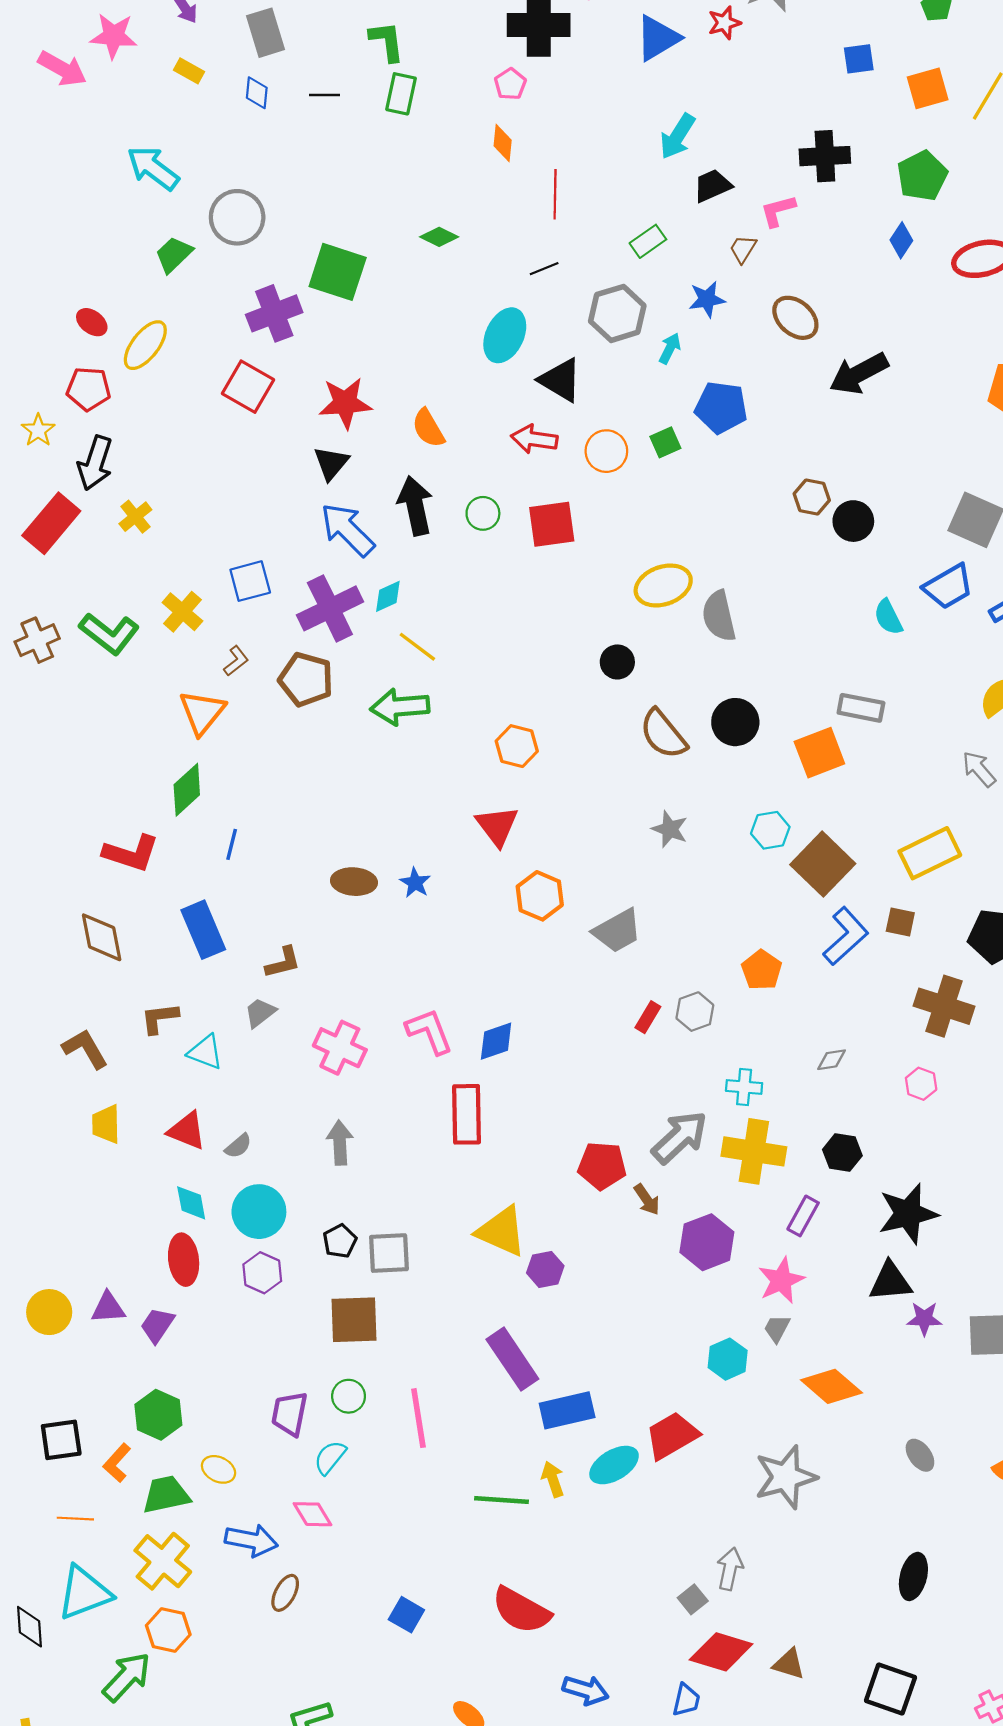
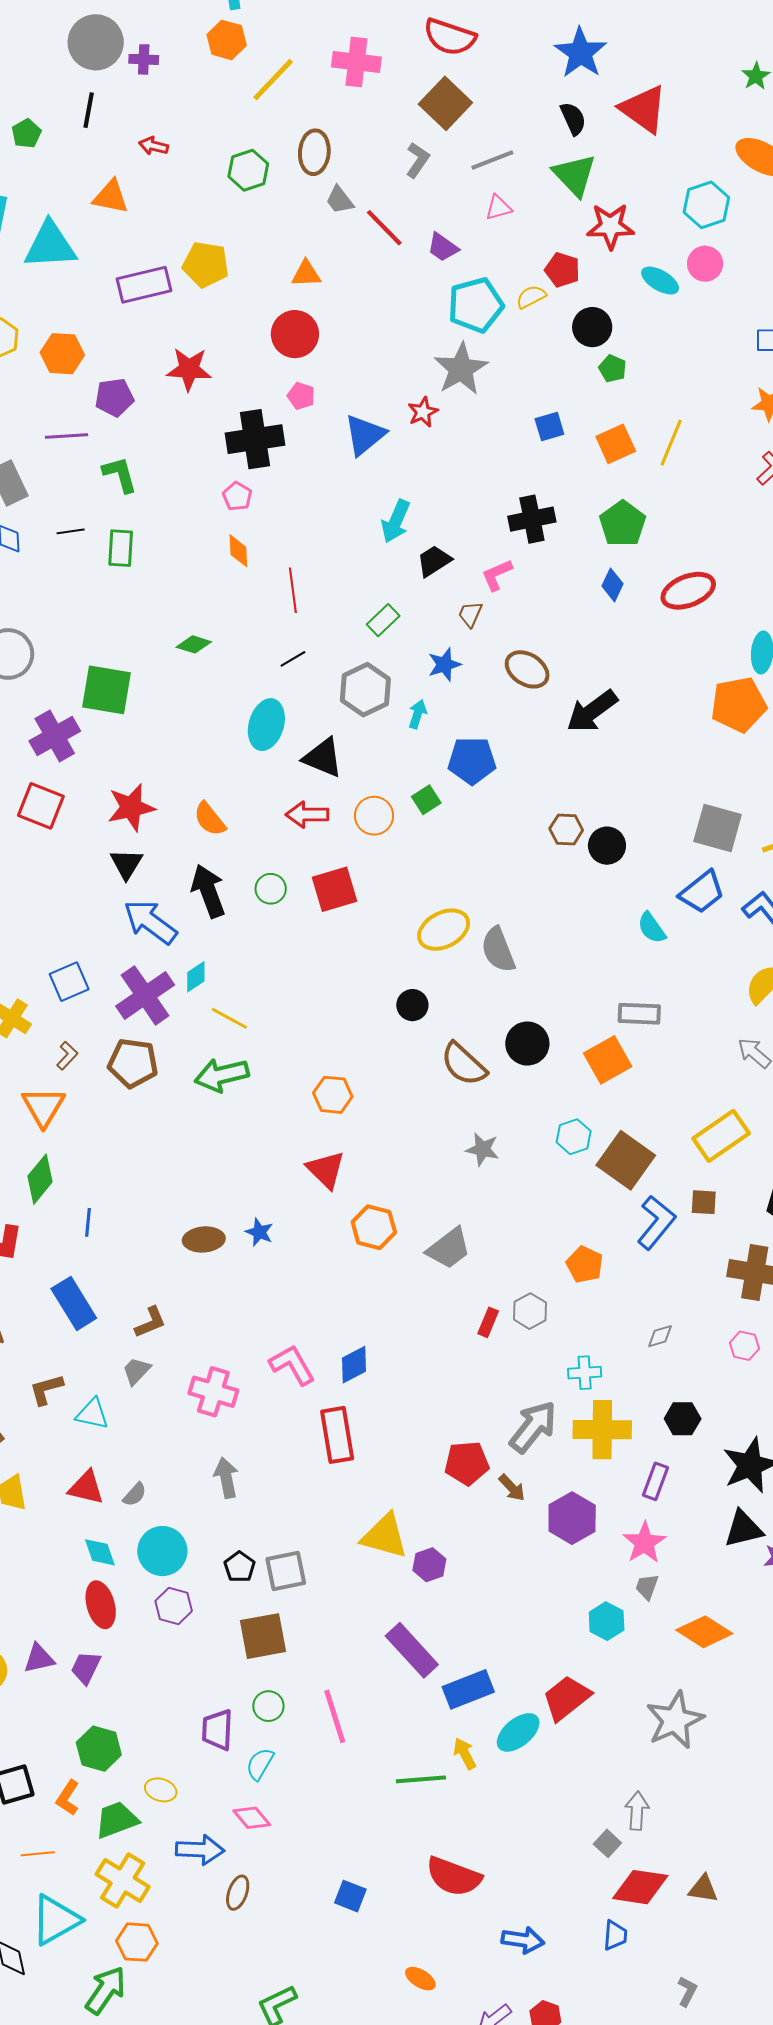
green rectangle: (401, 94) -> (121, 548), moved

